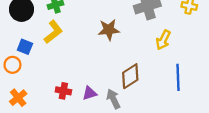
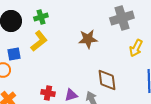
blue square: (25, 47) -> (14, 54), turned -32
brown diamond: (130, 76) -> (107, 80), turned -65

